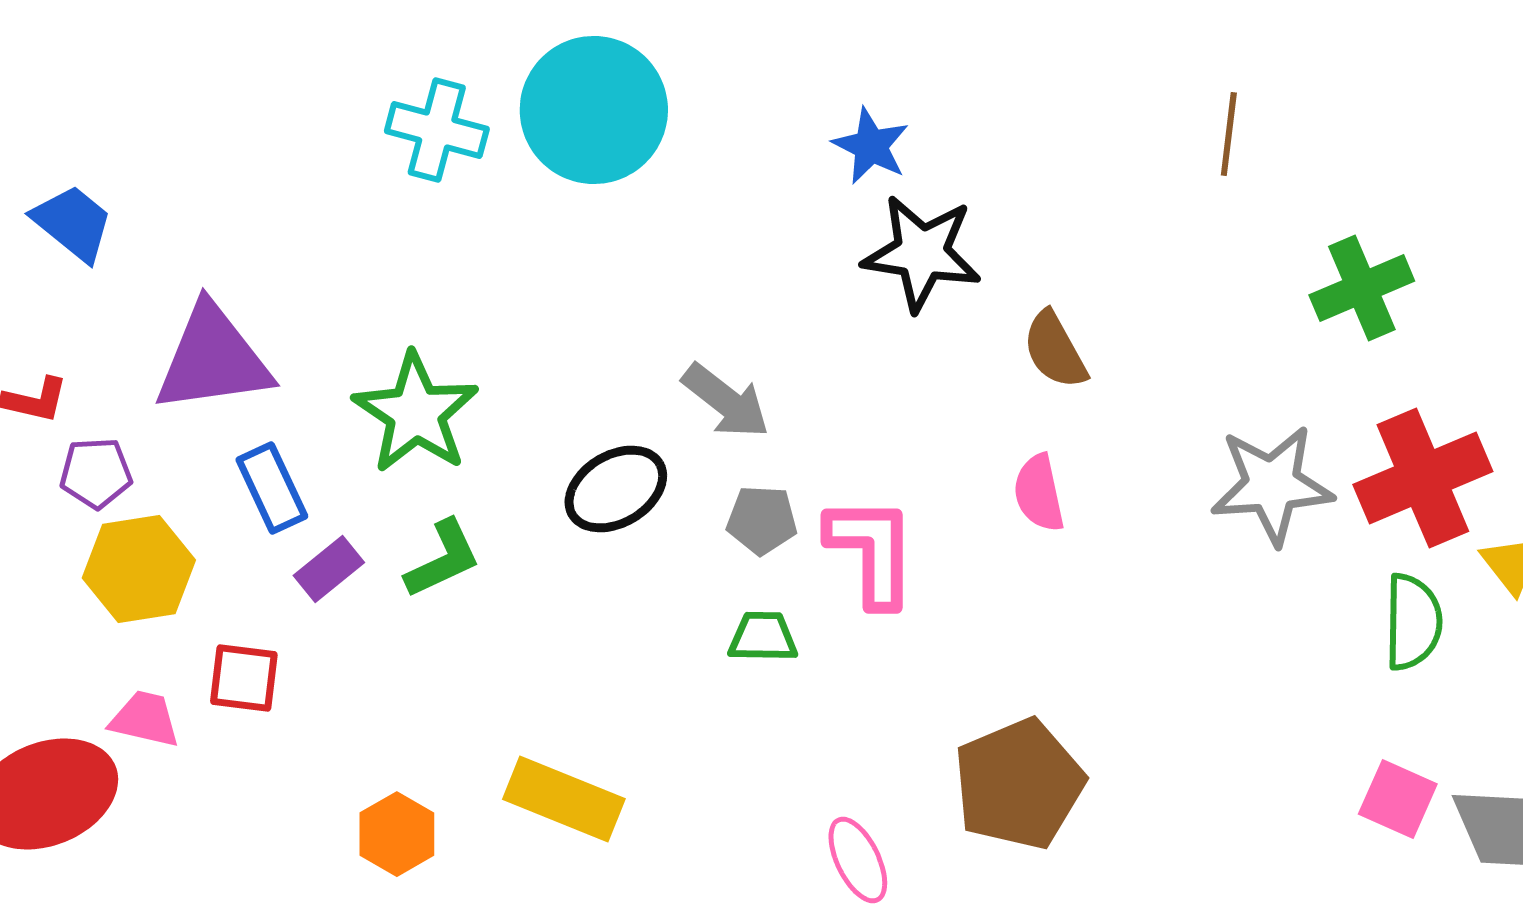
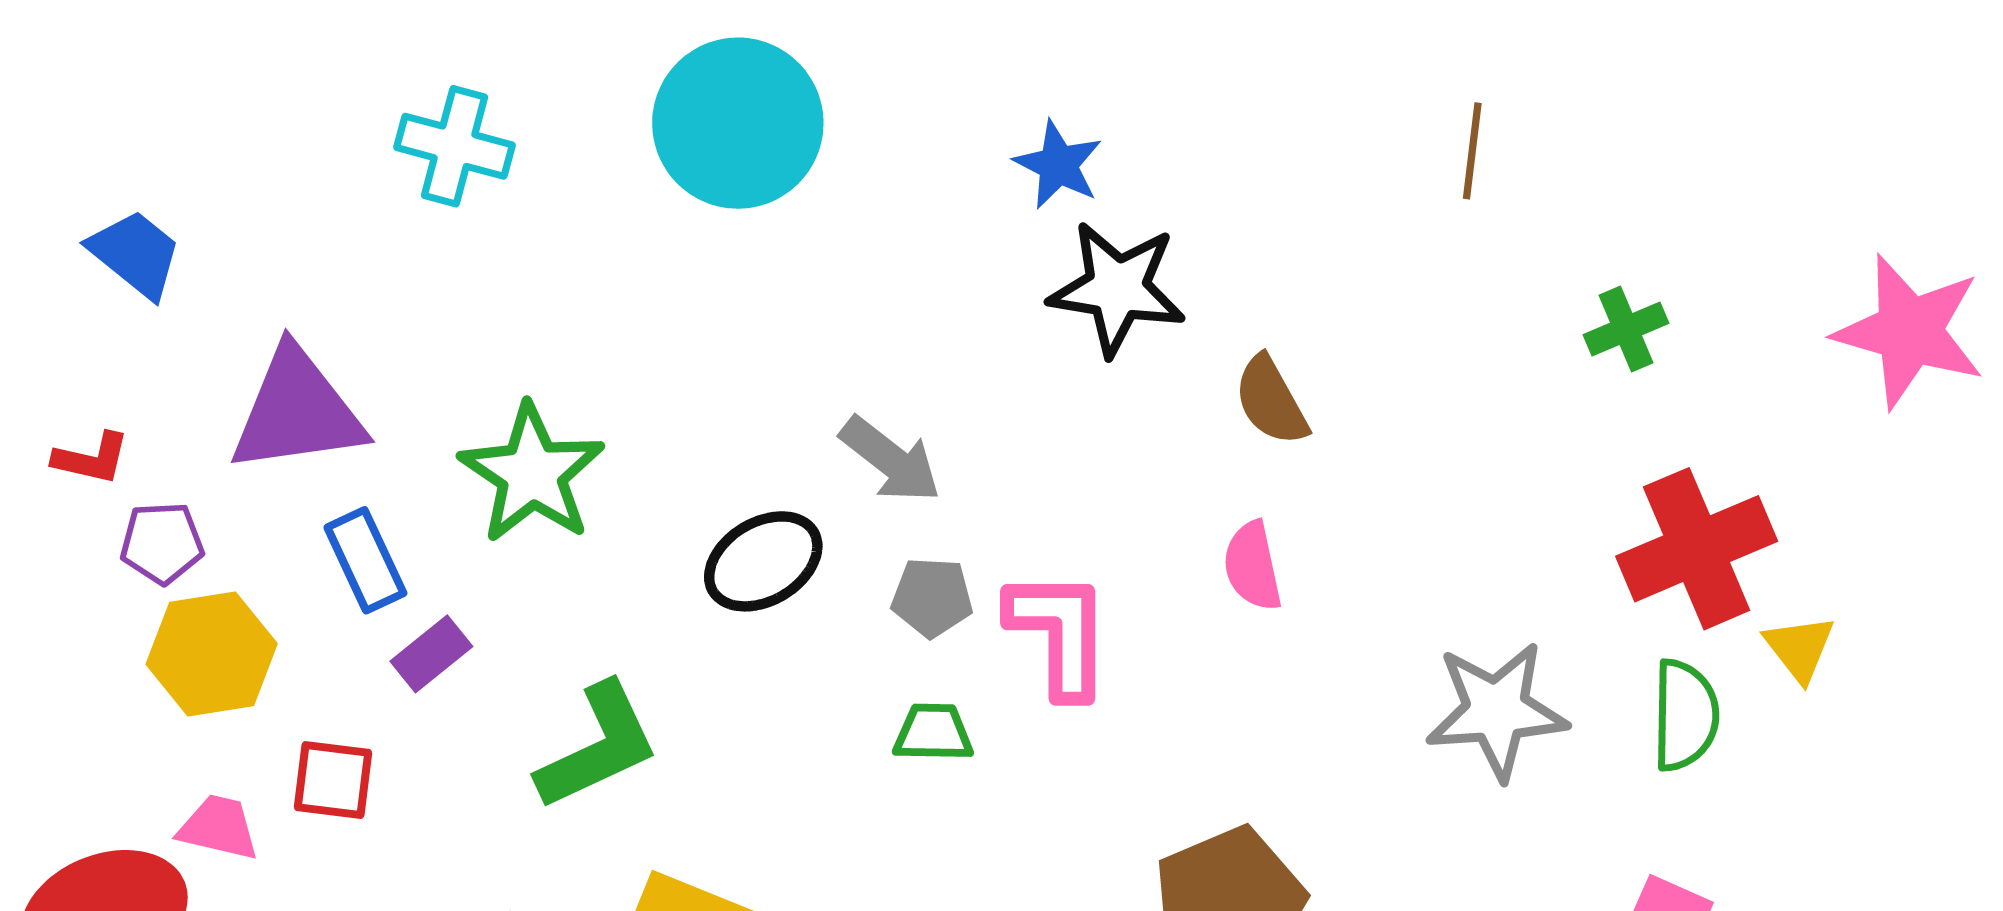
cyan cross: (437, 130) -> (455, 146), moved
green cross: (1362, 288) -> (1626, 329), size x0.7
gray star: (1272, 485) -> (1497, 711), moved
green L-shape: (443, 559) -> (598, 746), moved, size x1.4

